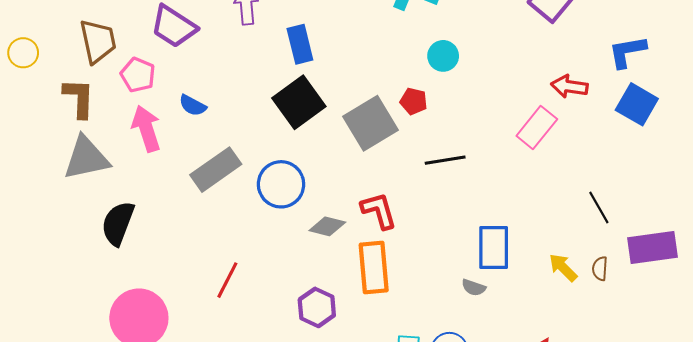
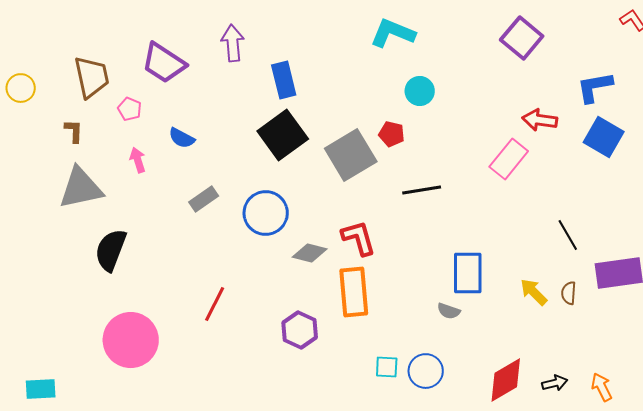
pink pentagon: (138, 75) -> (130, 109), size x0.7
brown L-shape: (79, 98) -> (74, 131), size x0.6
pink arrow: (146, 129) -> (138, 160), size x0.6
gray rectangle: (216, 170) -> (204, 199), size x0.6

